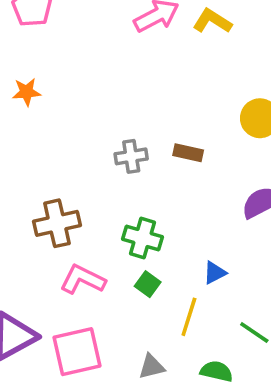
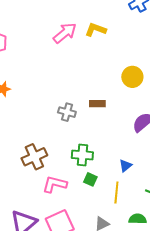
gray cross: (131, 156) -> (67, 112), turned 36

